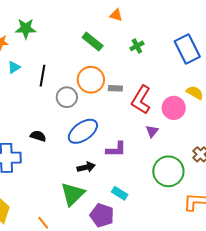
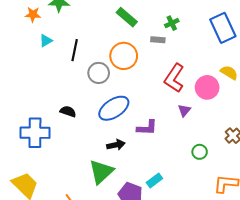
gray rectangle: (115, 88) -> (158, 40), moved
green circle: (168, 171) -> (200, 152), size x0.5
cyan rectangle: (120, 193) -> (154, 181), moved, turned -70

